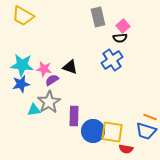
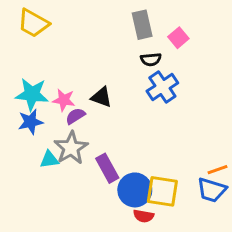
black semicircle: (120, 38) -> (151, 59), moved
purple rectangle: (74, 116) -> (107, 168), turned -30
orange line: (150, 117) -> (218, 170), turned -40
red semicircle: (126, 149) -> (144, 216), moved

